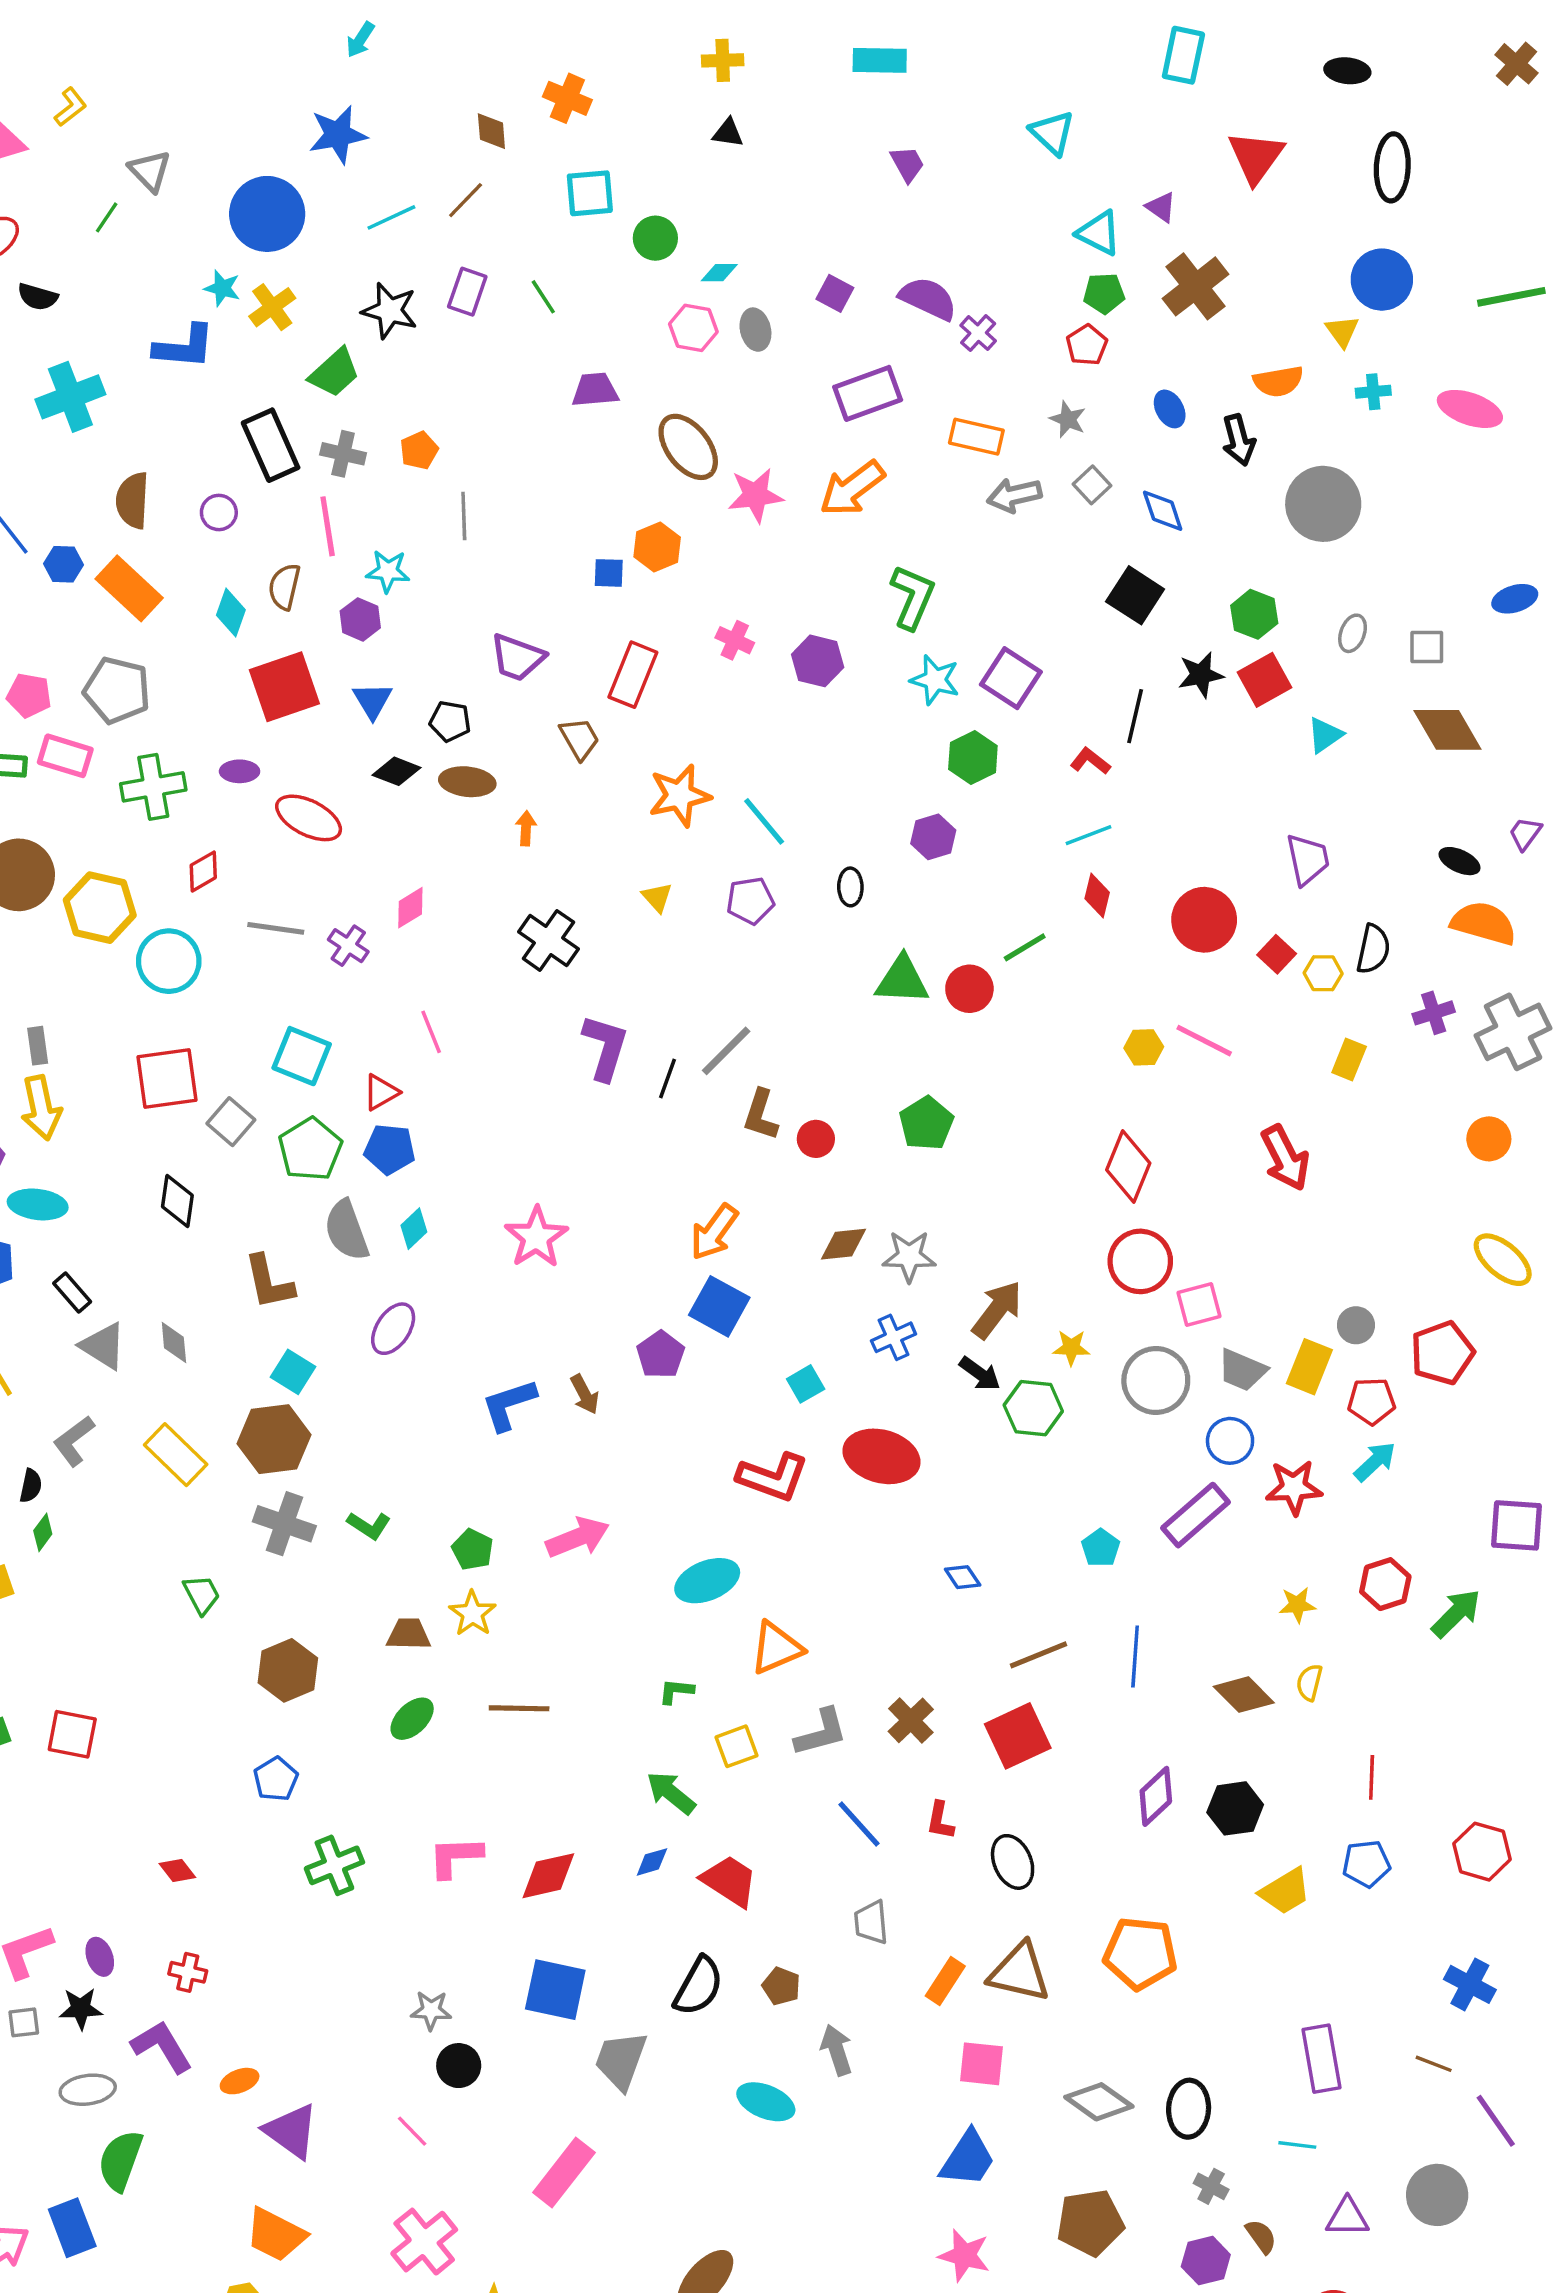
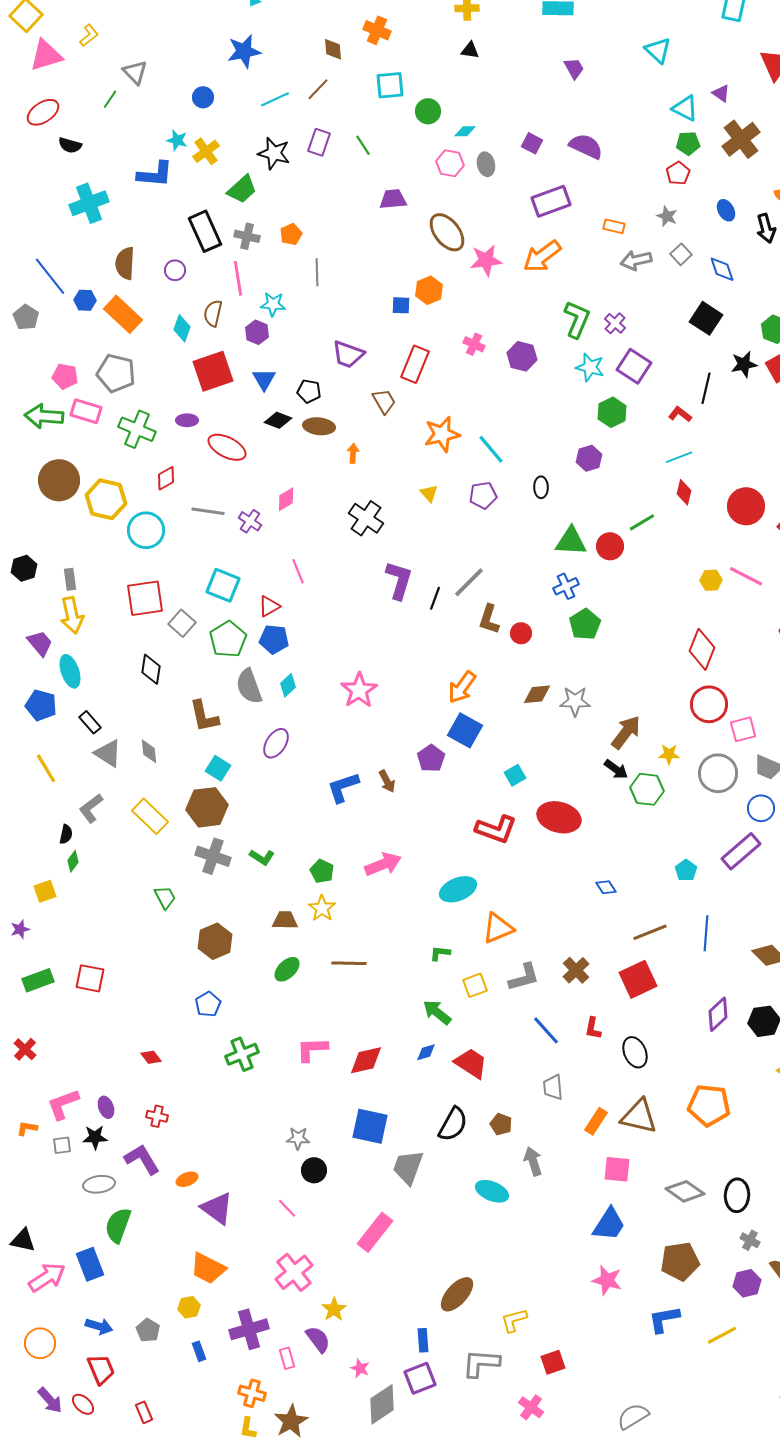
blue circle: (267, 214) -> (203, 97), size x0.5
purple cross: (978, 333) -> (615, 323), moved
orange rectangle: (976, 437) -> (614, 226), size x0.7
green cross: (153, 787) -> (137, 429), turned 33
cyan ellipse: (38, 1204) -> (70, 671), turned 64
blue cross: (894, 1337) -> (566, 586), moved

